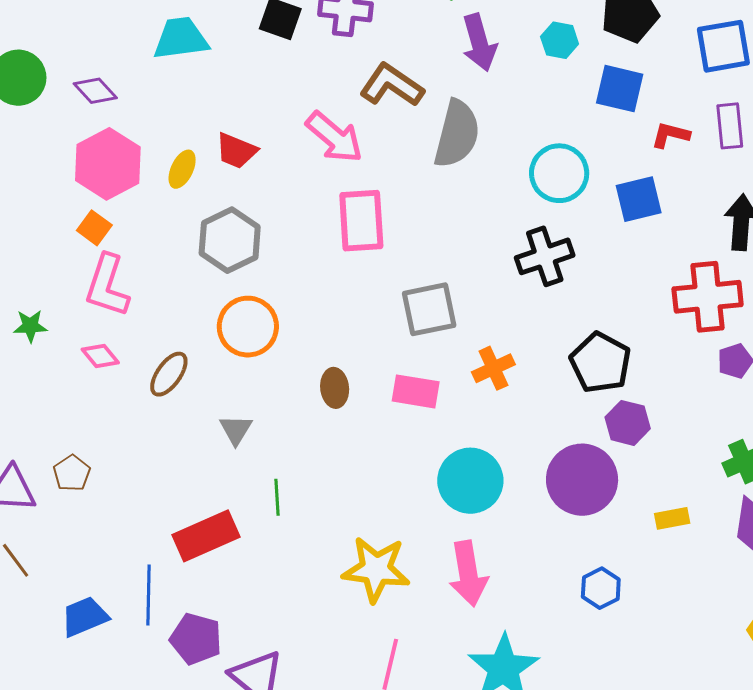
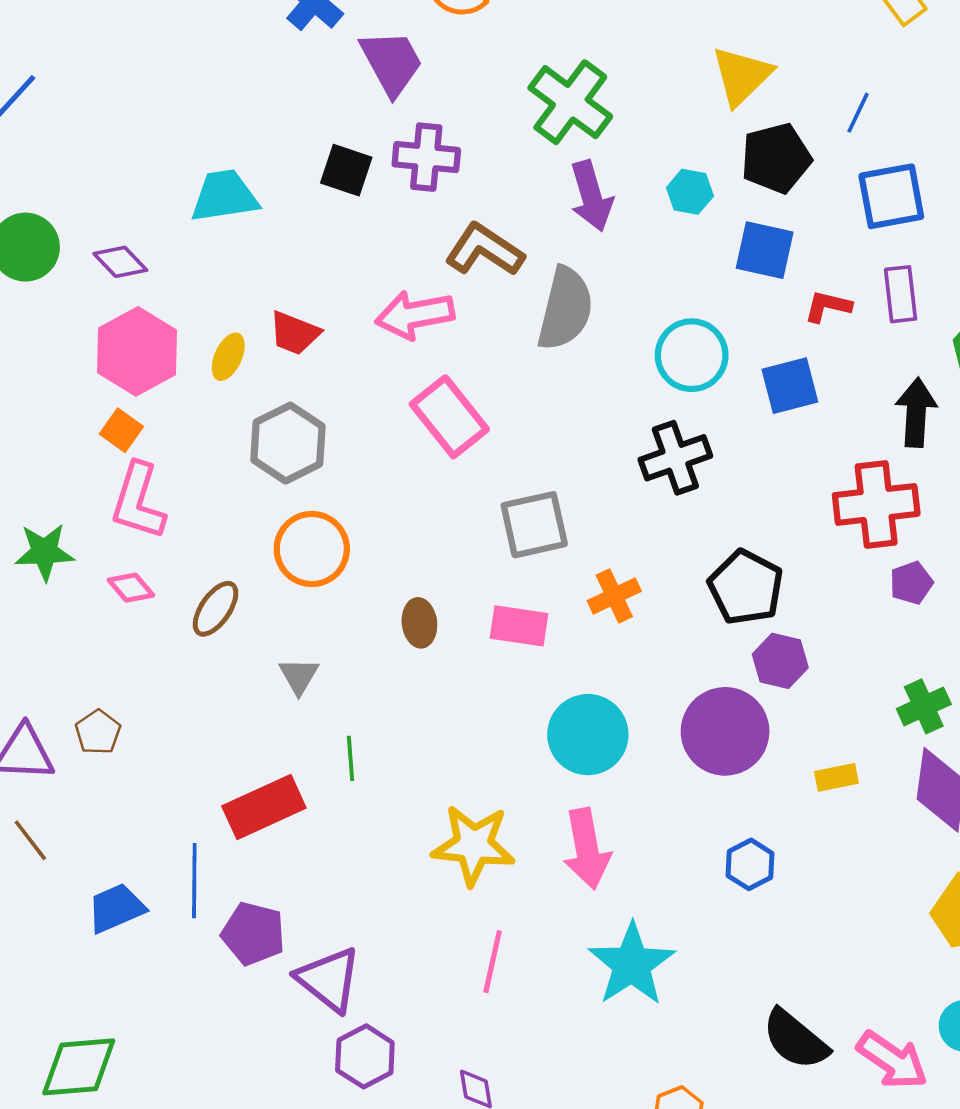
pink arrow: (334, 137) -> (415, 315), turned 130
pink rectangle: (361, 221) -> (449, 417), turned -34
green star: (30, 326) -> (44, 552), size x1.4

